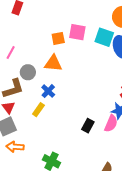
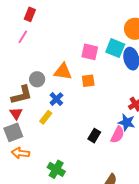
pink square: (77, 32) -> (90, 52), moved
orange square: (58, 38) -> (88, 81), moved
pink line: (11, 53) -> (23, 37), moved

